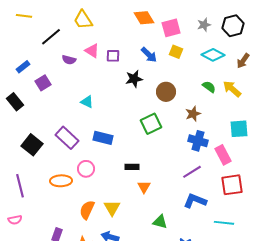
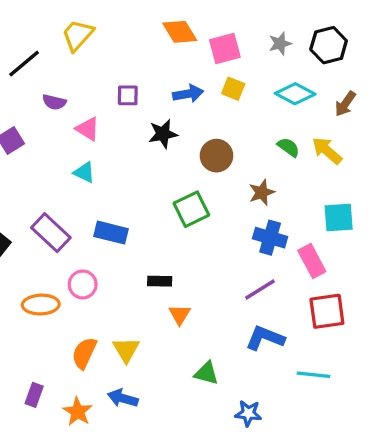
yellow trapezoid: (83, 20) -> (78, 35), turned 75
pink triangle: (92, 51) -> (88, 129), moved
blue arrow: (149, 55) -> (188, 94), turned -54

